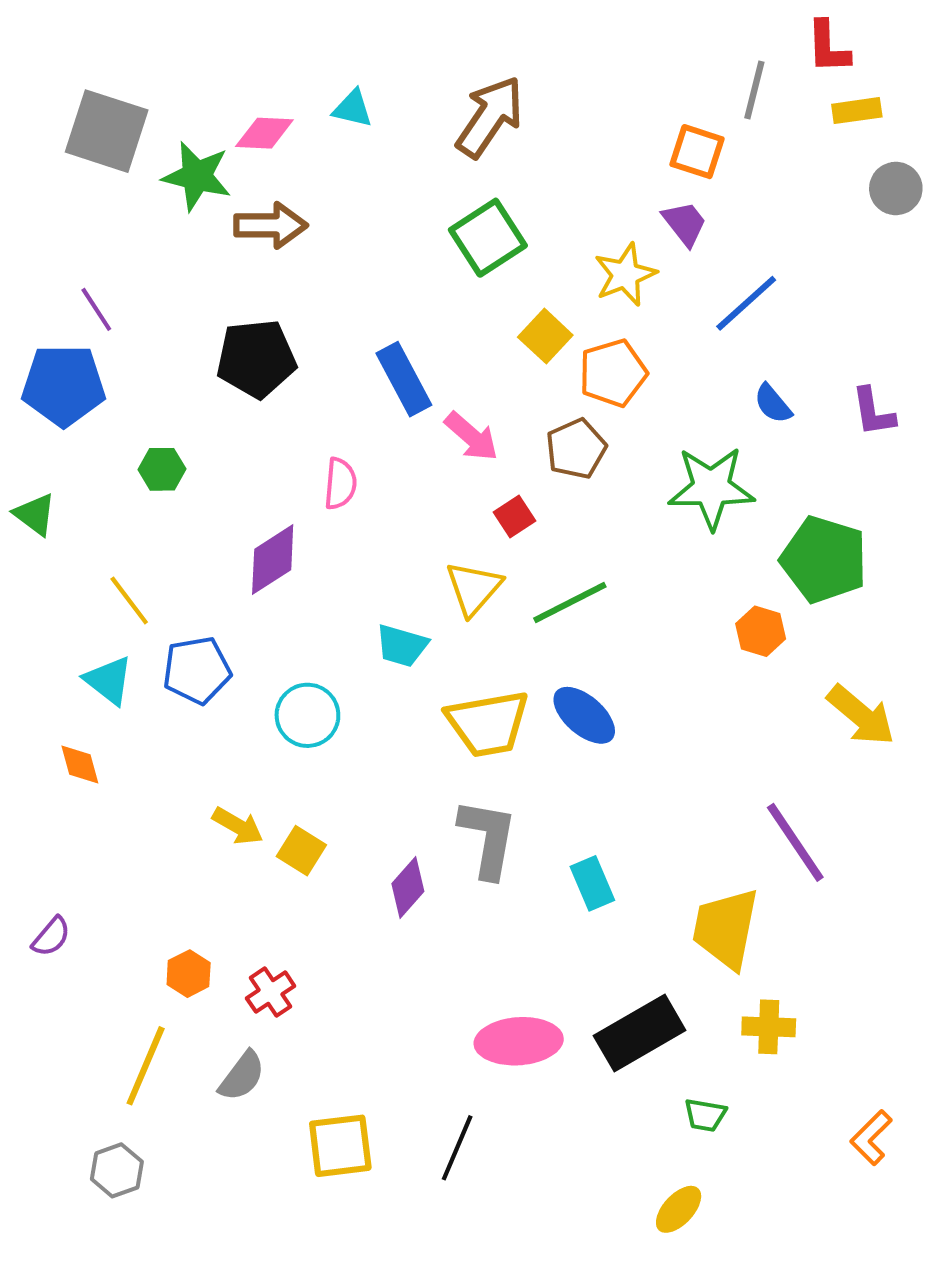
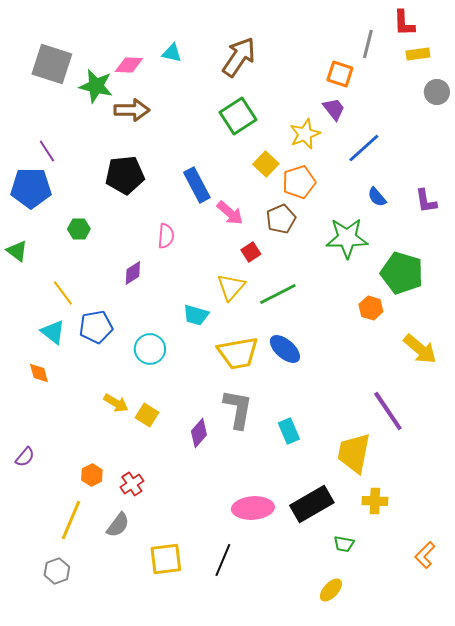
purple diamond: (273, 560) -> (133, 273), size x0.7

